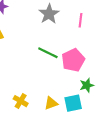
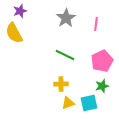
pink pentagon: (73, 60) -> (102, 61), moved
yellow cross: (21, 101) -> (61, 84), moved, turned -32

